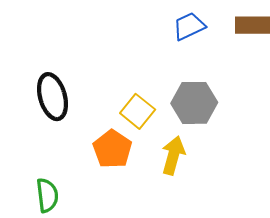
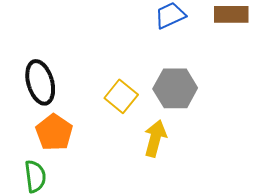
orange pentagon: (112, 149) -> (54, 132), moved

